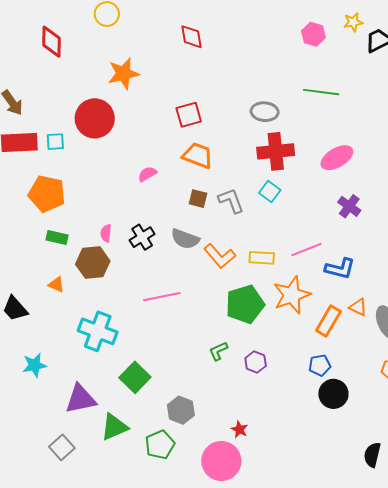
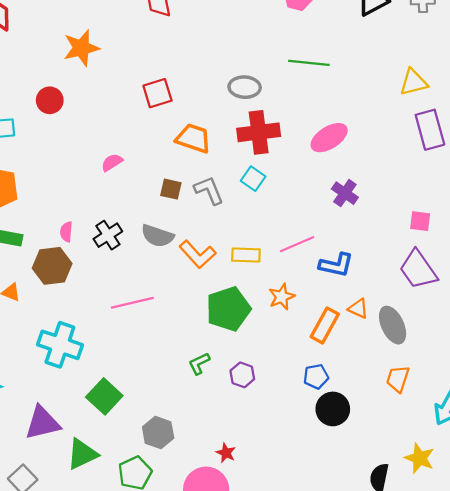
red circle: (95, 118) -> (50, 100), size x0.6
orange trapezoid: (198, 156) -> (193, 138), moved
orange star: (292, 295) -> (282, 297), size x0.6

